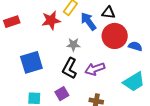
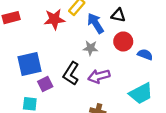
red circle: (115, 36) -> (123, 41), size x0.7
gray star: (73, 45) -> (90, 48), moved
purple square: (62, 94) -> (45, 84), moved

